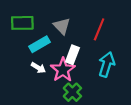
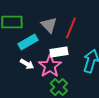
red line: (99, 29) -> (71, 28), moved
white rectangle: (72, 55) -> (59, 52), turned 60

